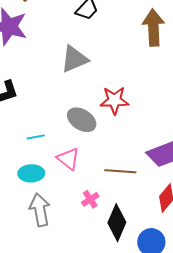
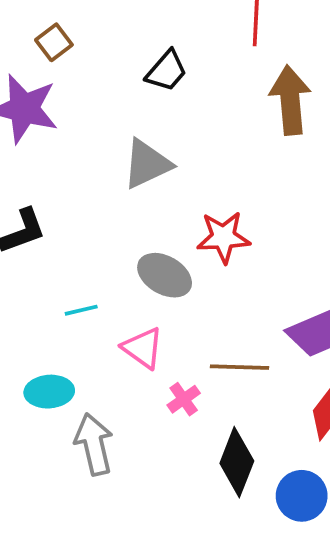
cyan ellipse: (31, 173) -> (49, 392), moved
pink cross: (90, 199) -> (184, 399), moved

